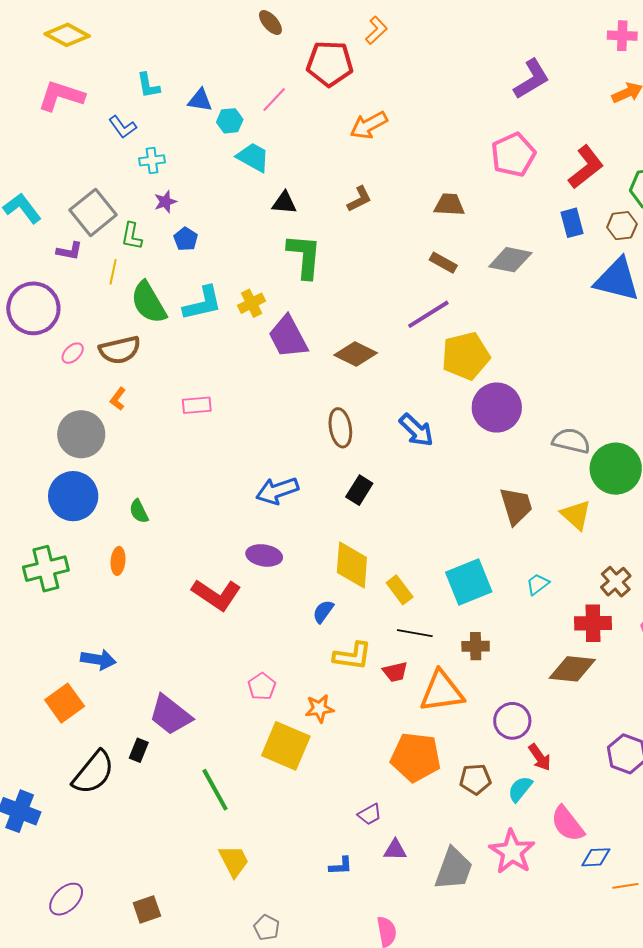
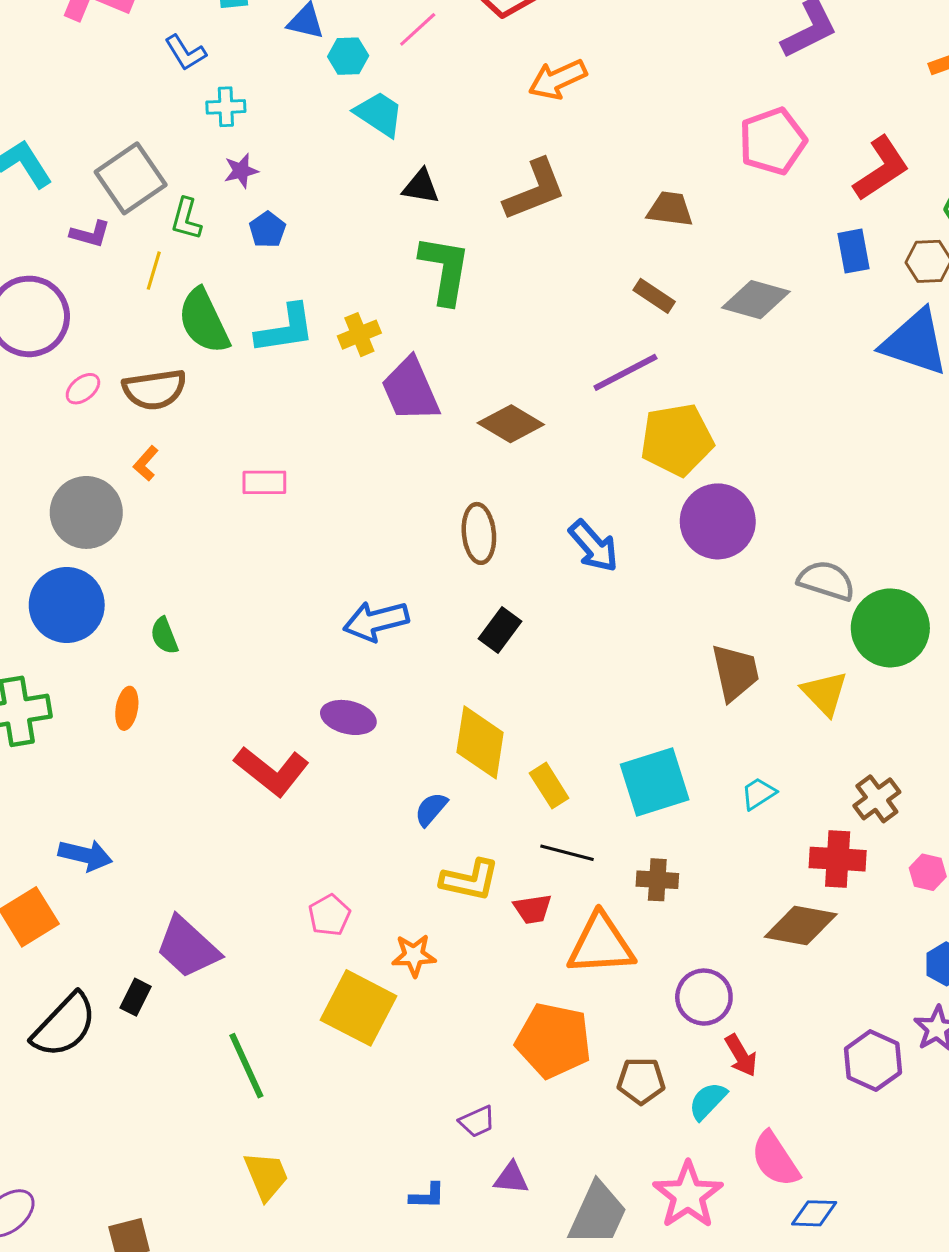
brown L-shape: (359, 199) -> (535, 190), size x1.6

